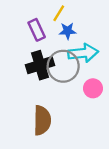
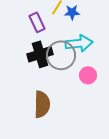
blue star: (68, 31) -> (72, 12), moved

